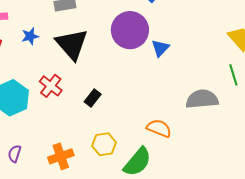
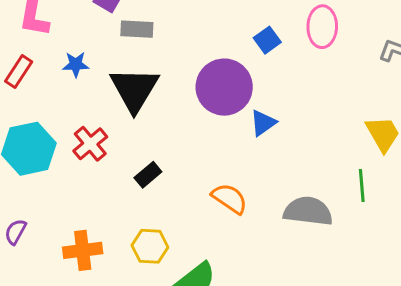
orange semicircle: (159, 128) -> (230, 198), moved

